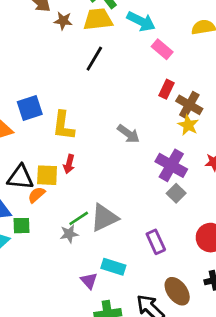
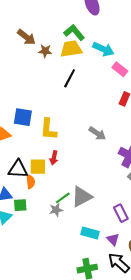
blue square: (30, 108) -> (23, 117), turned 30
orange semicircle: (37, 195) -> (31, 182), turned 128
purple triangle: (89, 281) -> (113, 239), moved

